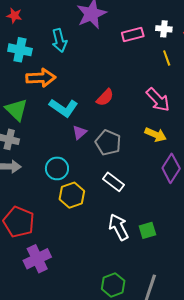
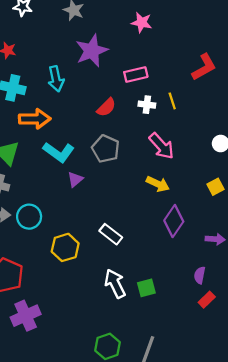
white cross: (164, 29) -> (147, 105), moved
red semicircle: (105, 97) -> (106, 107), moved
gray pentagon: (108, 143) -> (106, 149), moved
cyan circle: (57, 168) -> (29, 217), moved

